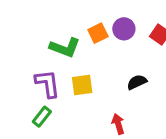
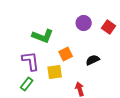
orange square: (98, 33) -> (66, 54), moved
yellow square: (82, 85) -> (55, 72), moved

